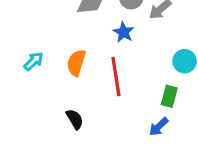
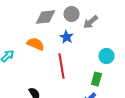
orange semicircle: (76, 63) -> (36, 44), moved, turned 96

